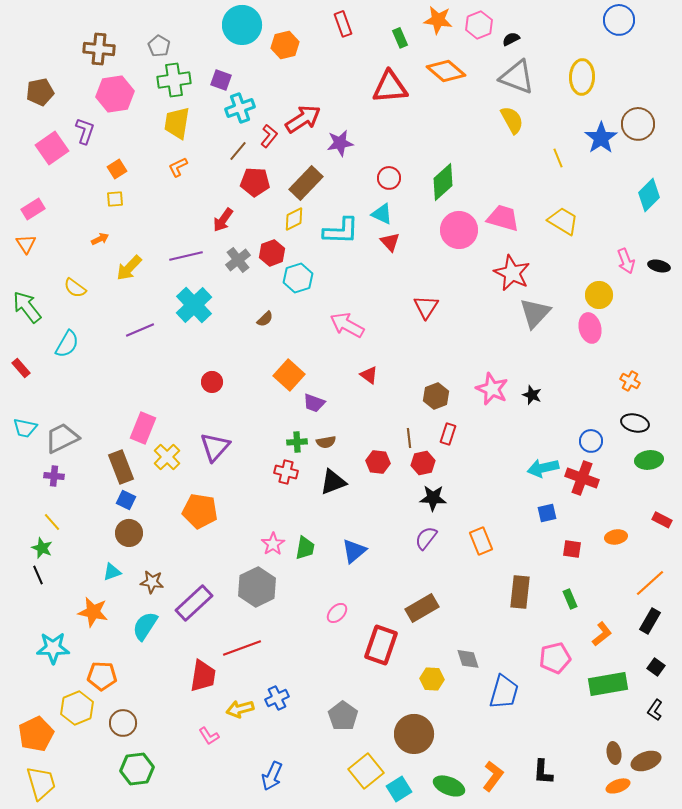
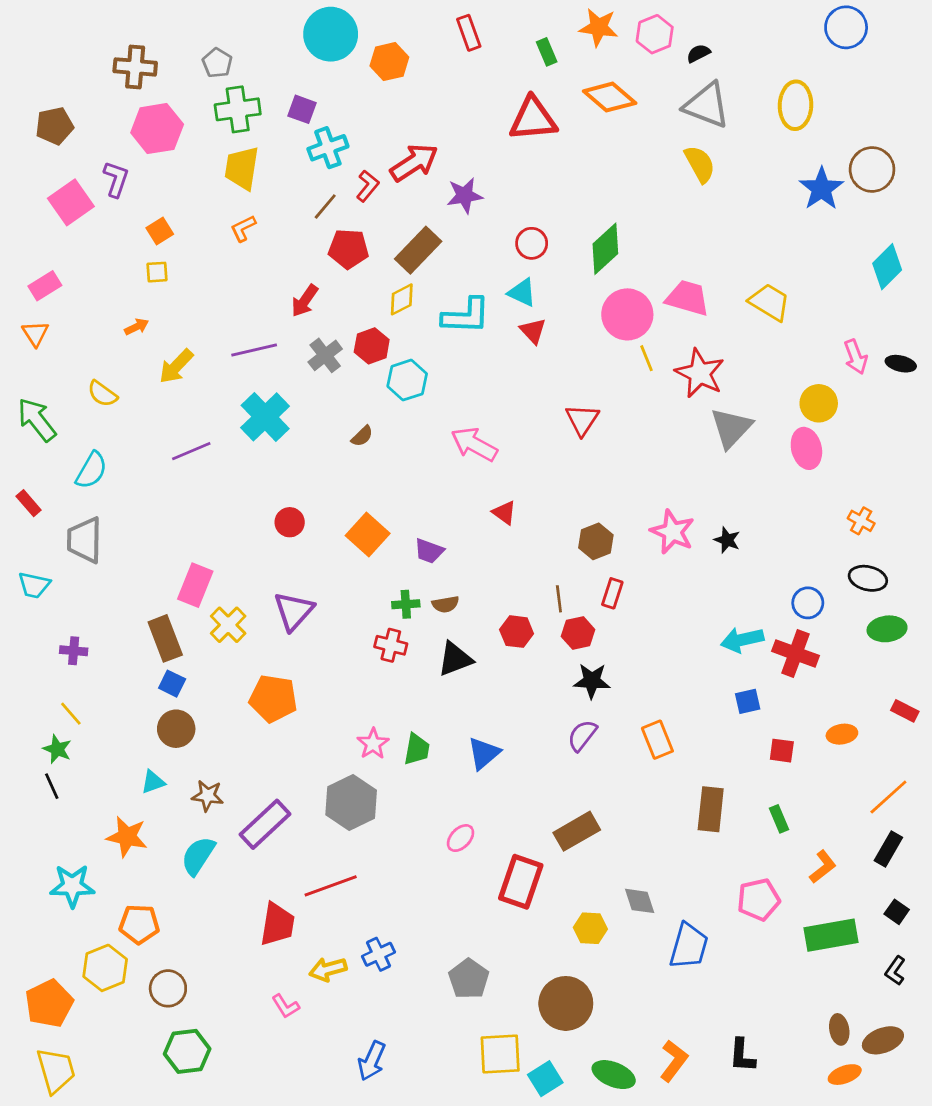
yellow line: (558, 158) -> (646, 358), moved
orange square: (289, 375) -> (368, 535), moved
gray trapezoid: (62, 438) -> (85, 540), moved, turned -63
yellow square: (366, 771) -> (500, 1054), turned 36

